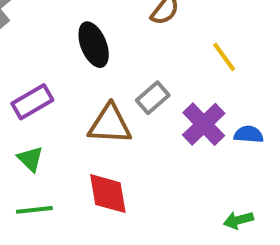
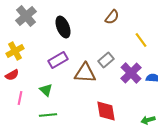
black ellipse: (94, 45) -> (63, 27), moved
purple rectangle: (32, 102) -> (58, 60), moved
red diamond: (108, 194) -> (106, 111), moved

